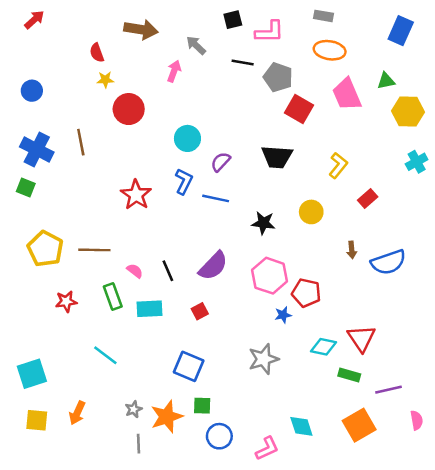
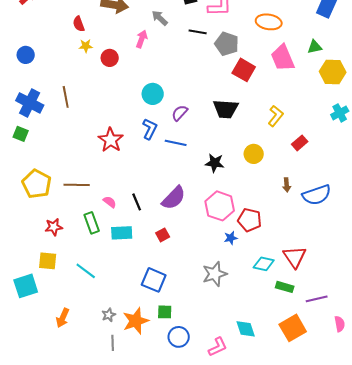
red circle: (129, 109) -> (110, 58), moved, size x0.7
yellow square: (37, 420) -> (48, 261), moved

